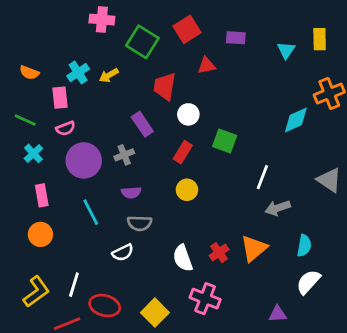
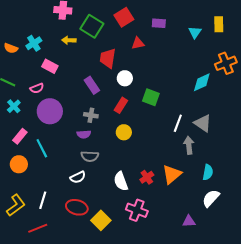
cyan cross: (78, 73) -> (34, 43), moved
yellow arrow: (109, 75) -> (69, 40), moved, turned 32
pink rectangle: (60, 98) -> (50, 66), moved, turned -56
gray cross: (124, 155) -> (91, 115), moved, turned 32
gray triangle: (329, 180) -> (203, 123), moved
pink rectangle: (42, 195) -> (20, 136), turned 49
gray arrow: (278, 208) -> (189, 145), turned 102
cyan line: (91, 212) -> (42, 148), moved
red ellipse: (105, 306) -> (77, 207), moved

